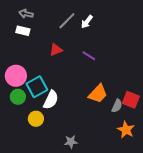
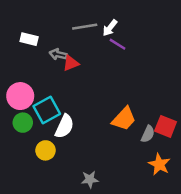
gray arrow: (26, 14) -> (58, 54), moved
gray line: (67, 21) -> (85, 27), turned 36
purple line: (89, 56) -> (118, 44), moved

